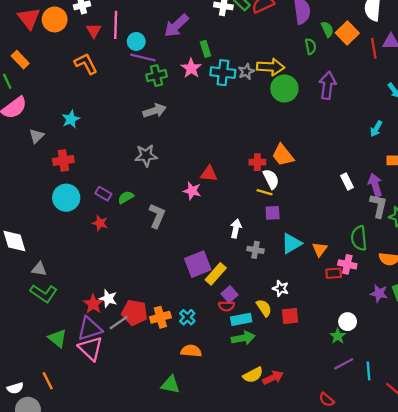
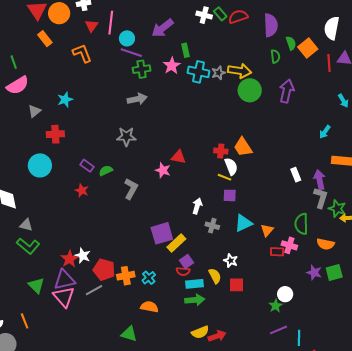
orange rectangle: (20, 60) -> (45, 39), moved
cyan circle: (66, 198) -> (40, 165), moved
gray line: (119, 323) -> (94, 290), moved

